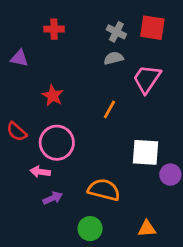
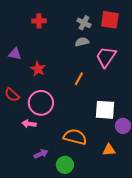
purple triangle: (19, 58) -> (15, 54), moved
purple arrow: (53, 198) -> (41, 154), moved
orange triangle: (147, 229) -> (109, 150), moved

